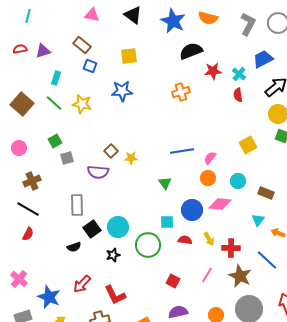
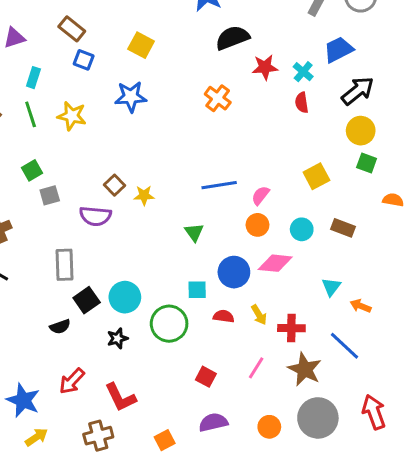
yellow square: (129, 56) -> (141, 45), turned 36
orange cross: (181, 92) -> (218, 98), turned -36
green line: (54, 103) -> (31, 114), turned 30
brown rectangle: (266, 193) -> (343, 228), moved

